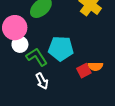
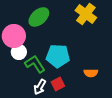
red square: (84, 71) -> (58, 84), moved
white arrow: (42, 81) -> (40, 87), turned 56

